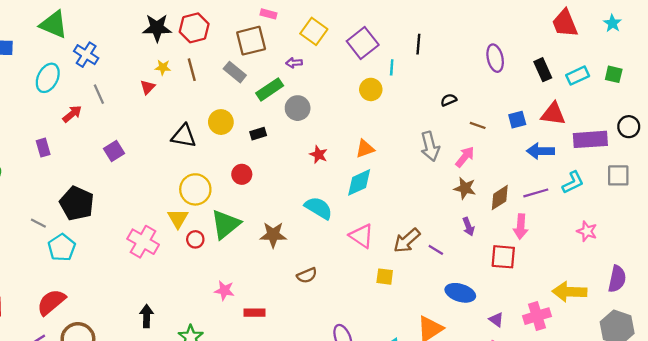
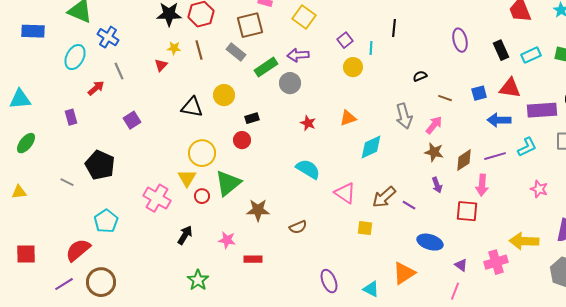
purple square: (363, 43) -> (345, 40), moved, size x0.6
purple arrow: (294, 63) -> (298, 55), moved, size x1.5
black rectangle: (258, 134) -> (252, 118), moved
cyan diamond: (359, 182) -> (371, 147), moved
brown star: (273, 235) -> (258, 210), moved
cyan pentagon: (62, 248) -> (106, 221), moved
black arrow: (147, 316) -> (185, 235), moved, turned 30

